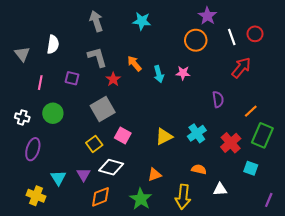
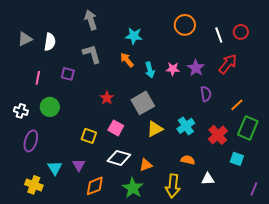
purple star: (207, 16) -> (196, 68), moved
cyan star: (142, 21) -> (134, 36), moved
orange circle: (196, 40) -> (185, 25), moved
gray triangle: (22, 54) -> (25, 39), moved, turned 42
red star: (113, 79) -> (107, 98), moved
gray square: (103, 109) -> (143, 103), moved
yellow square: (94, 144) -> (89, 136), turned -35
white diamond: (111, 167) -> (119, 158), moved

